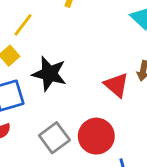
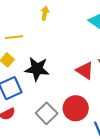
yellow line: (23, 25) -> (14, 37), turned 54

